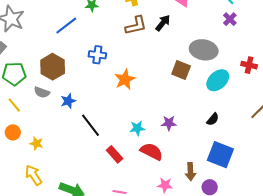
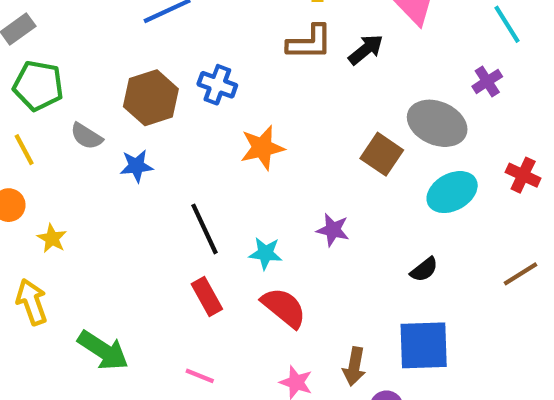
purple cross: (230, 19) -> (487, 81), moved
brown hexagon: (53, 67) -> (151, 98), moved
purple star: (169, 123) -> (333, 230), moved
black line: (91, 125) -> (204, 229), moved
blue square: (220, 155) -> (424, 345), turned -36

